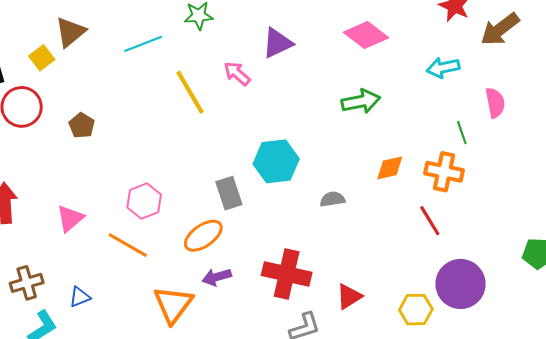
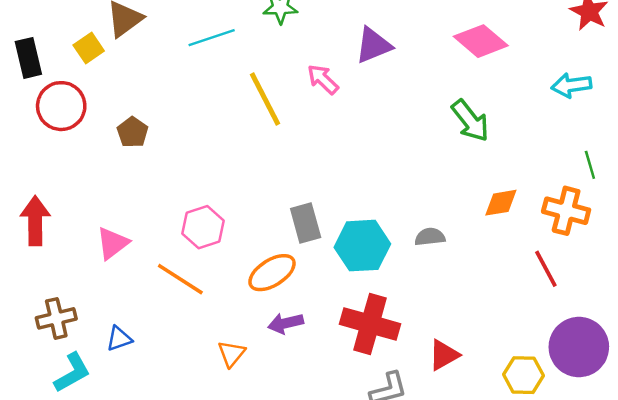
green arrow: (361, 101) -> (470, 121), turned 60
cyan hexagon: (276, 161) -> (362, 246), moved
orange triangle: (173, 305) -> (231, 354), size x0.6

